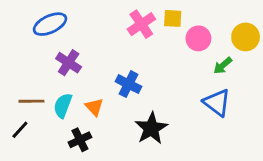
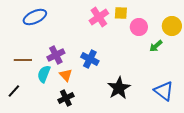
purple cross: (69, 63) -> (56, 55), moved, turned 30
brown line: (31, 101) -> (23, 60), moved
blue triangle: (217, 103) -> (164, 91), moved
black star: (151, 128) -> (119, 88), moved
black cross: (80, 140) -> (66, 98), moved

